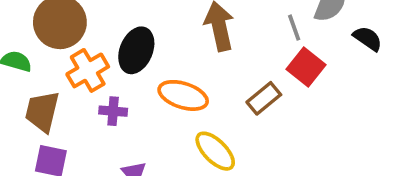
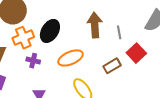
gray line: (294, 28) -> (119, 32), moved
orange ellipse: (183, 95) -> (71, 58), turned -50

